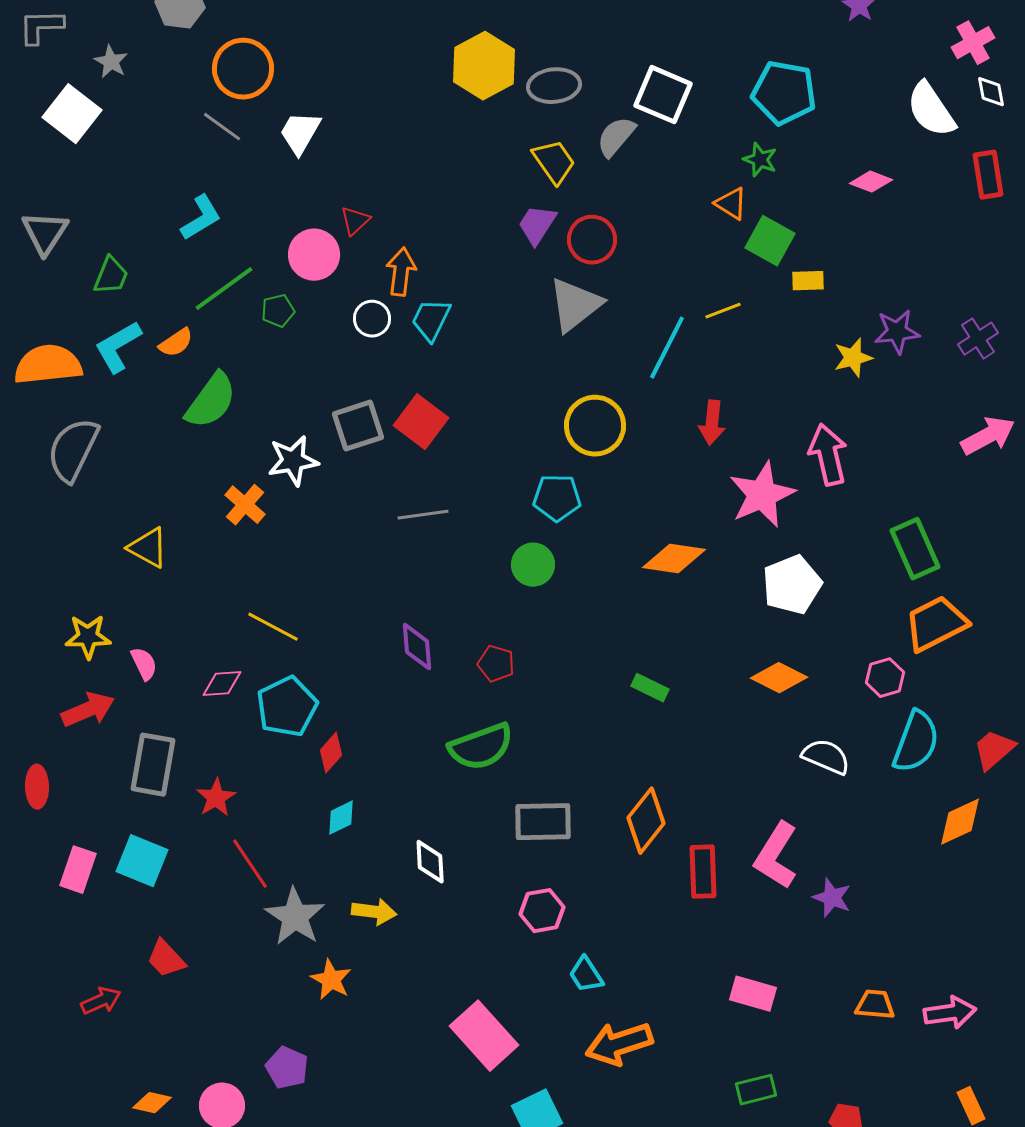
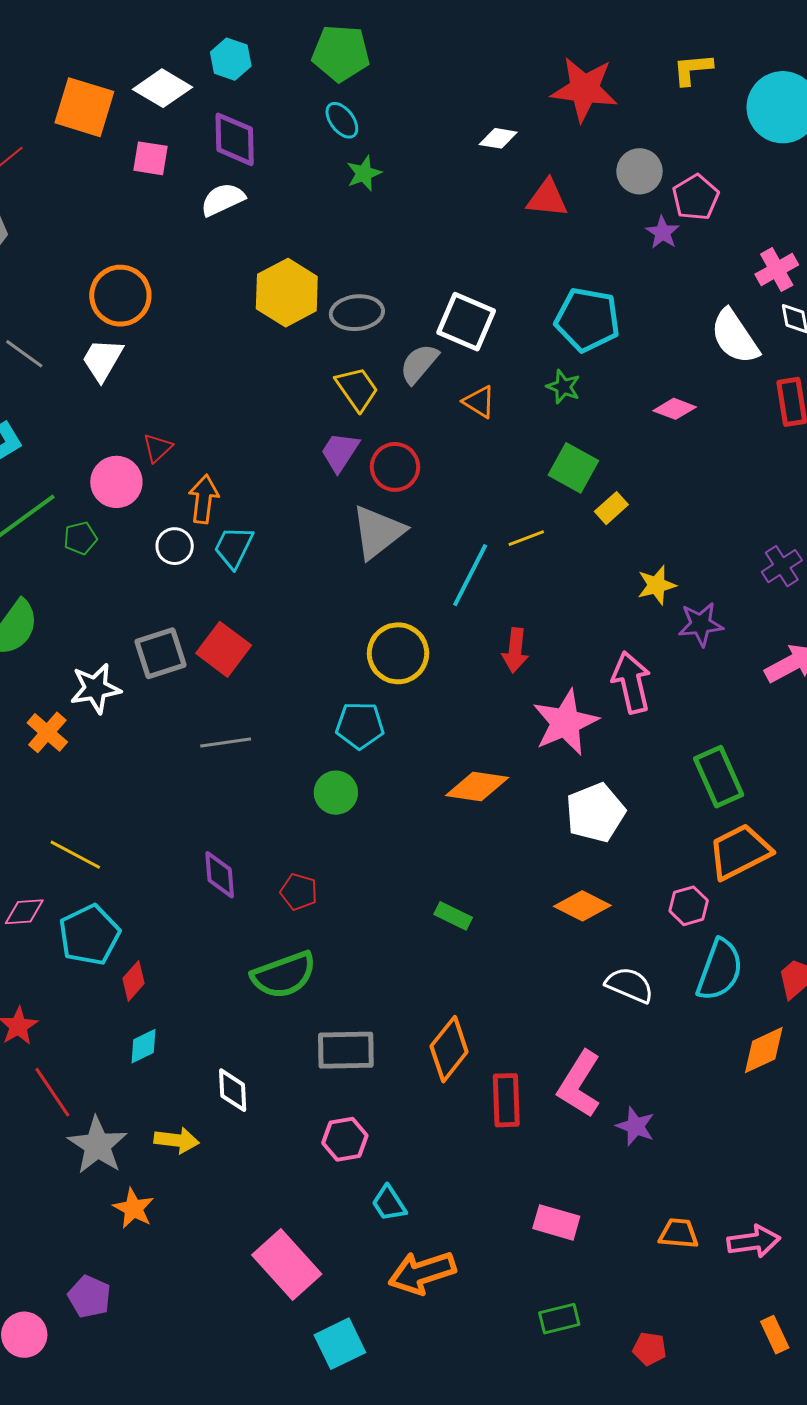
orange circle: (243, 69) -> (120, 296), moved
orange triangle: (731, 204) -> (479, 402), moved
yellow rectangle: (808, 281) -> (611, 508), turned -40
purple star: (897, 332) -> (701, 624), moved

